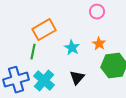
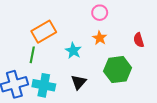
orange star: (99, 44) -> (100, 38), moved
cyan cross: (44, 81) -> (44, 85), turned -30

